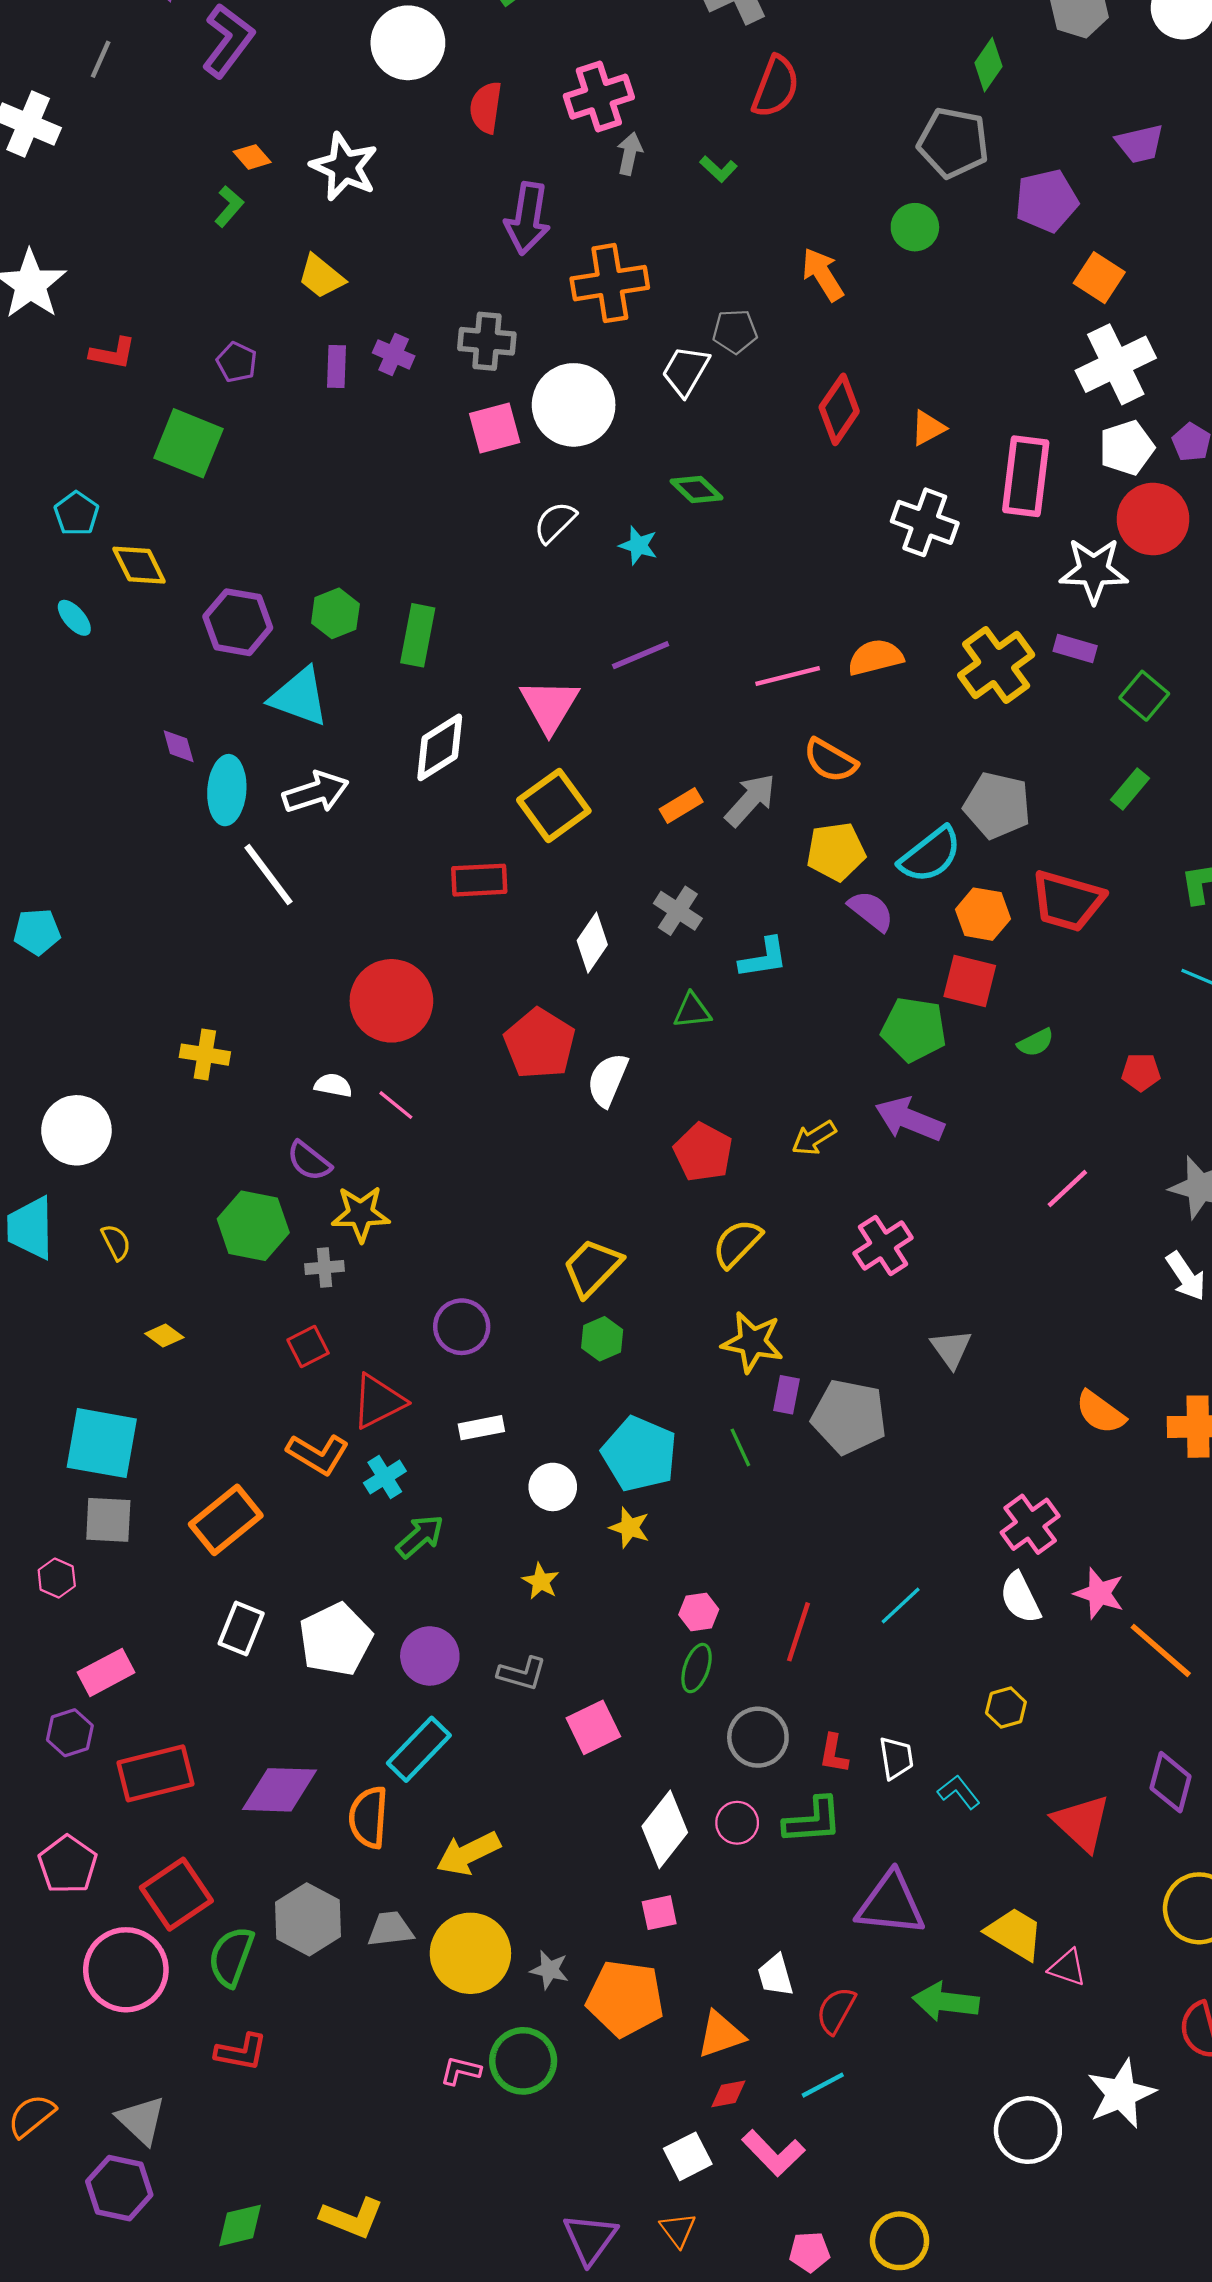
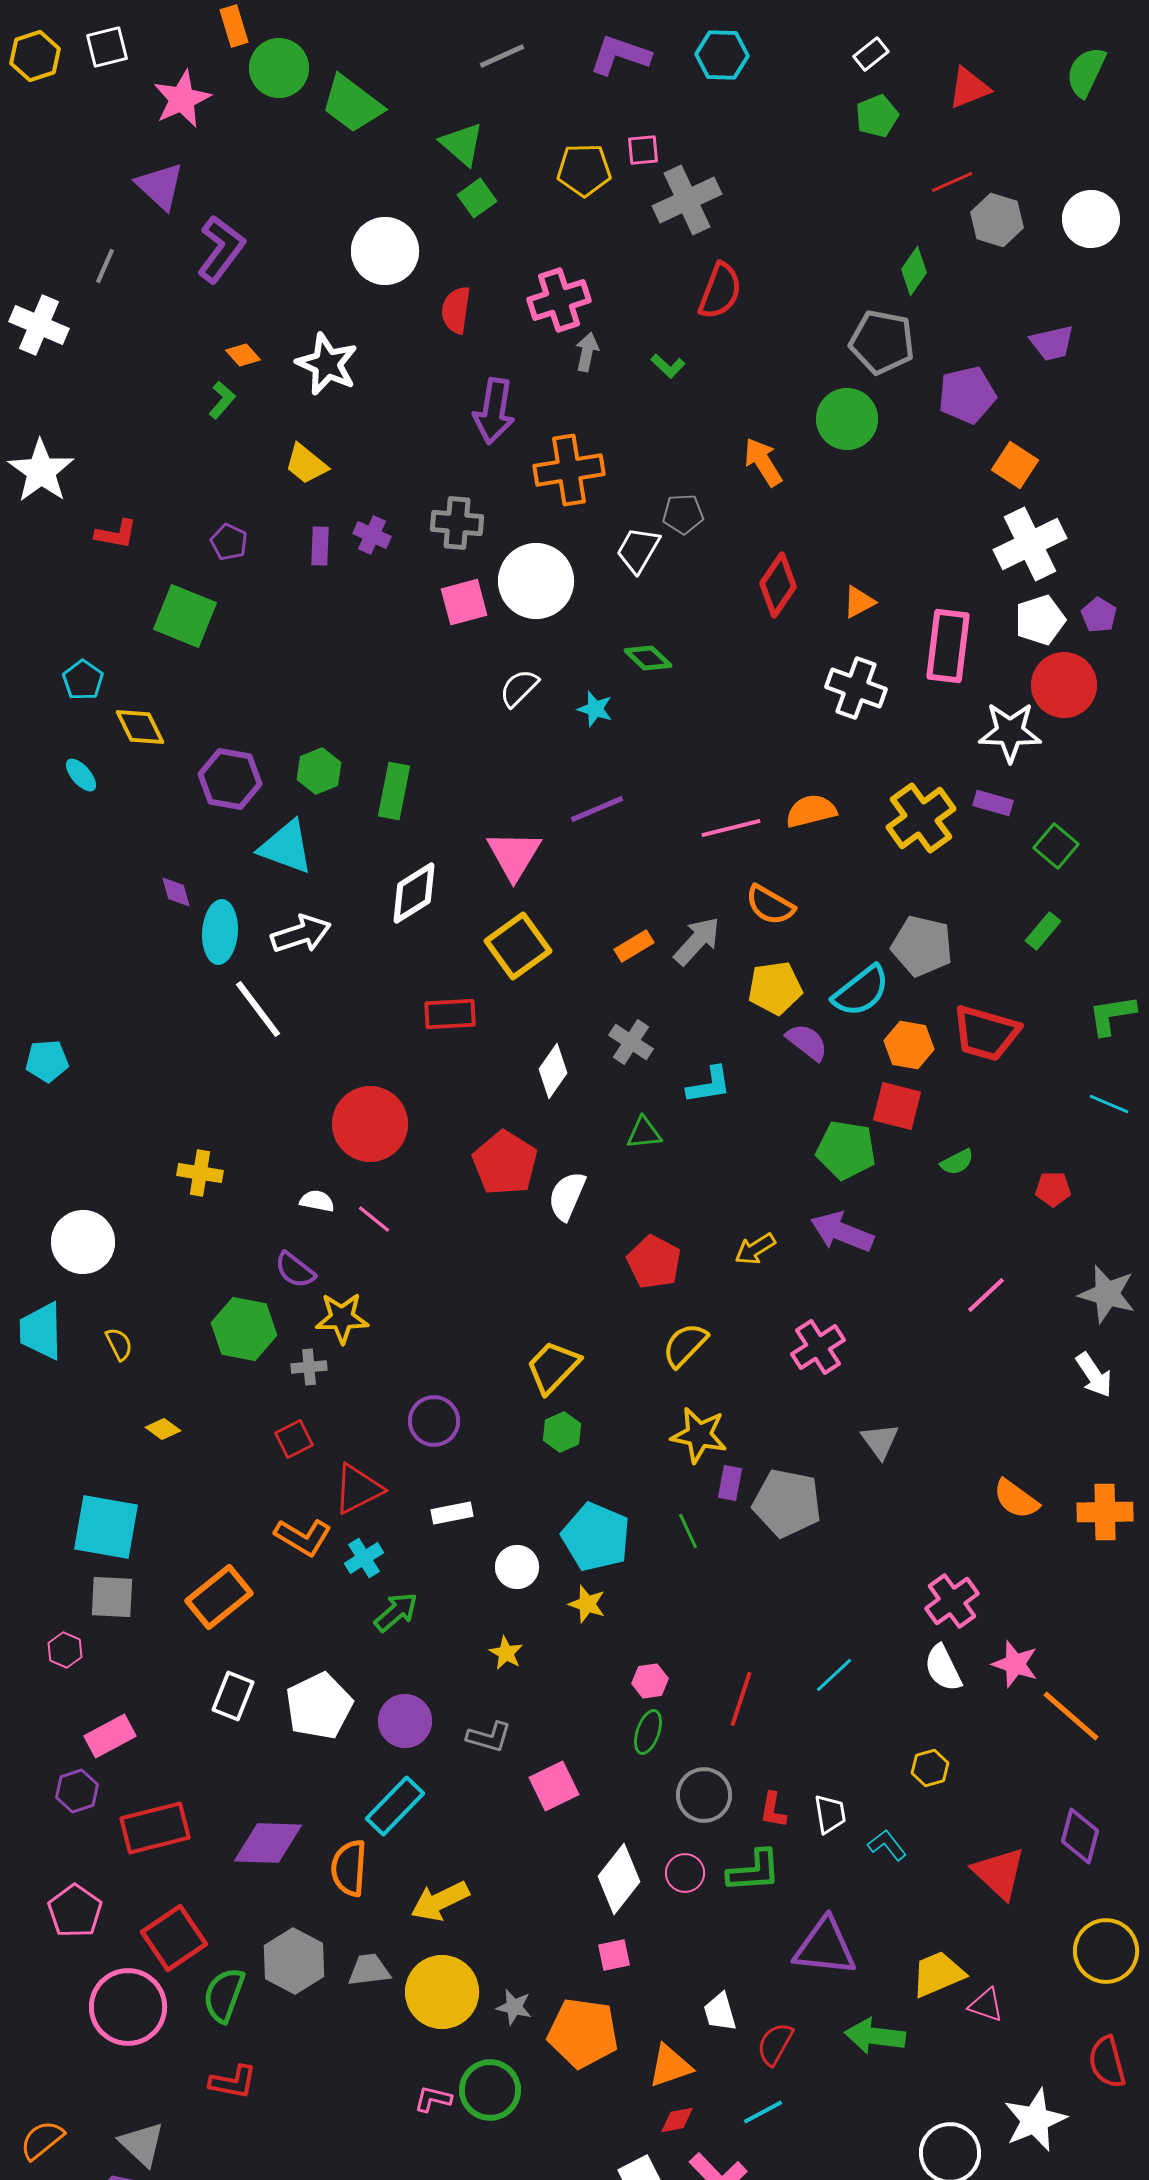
green circle: (915, 227) -> (847, 419), size x1.4
yellow trapezoid: (1015, 1934) -> (938, 1974), turned -54

